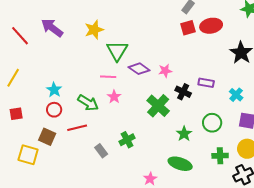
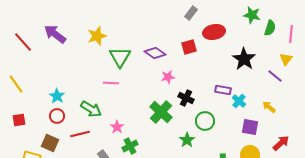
red square: (188, 28) -> (189, 47), moved
purple diamond: (139, 69) -> (155, 53), moved
yellow line: (13, 78) -> (16, 84), turned -66
purple rectangle: (206, 83) -> (223, 90), moved
pink star: (114, 97) -> (117, 127), moved
green circle: (212, 123) -> (205, 121), moved

